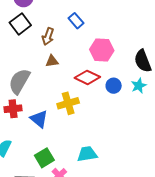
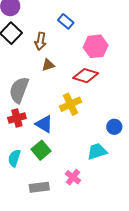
blue circle: (114, 86) -> (114, 127), moved
green square: (44, 158) -> (41, 150), moved

